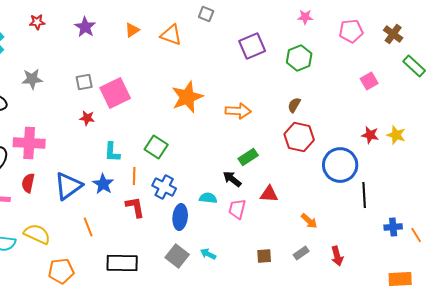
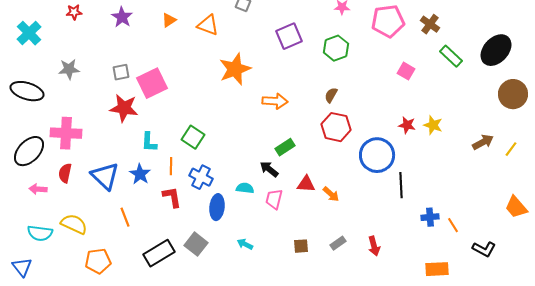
pink pentagon: (351, 31) -> (388, 21), size x1.4
pink square: (369, 81) -> (406, 71), turned -30
orange star: (187, 97) -> (235, 69), moved
red star: (87, 118) -> (124, 108), size x1.8
blue triangle: (68, 186) -> (105, 176), turned -40
orange arrow: (309, 221) -> (331, 194), moved
gray square: (177, 256) -> (196, 244), moved
black rectangle: (122, 263) -> (159, 253), turned -32

